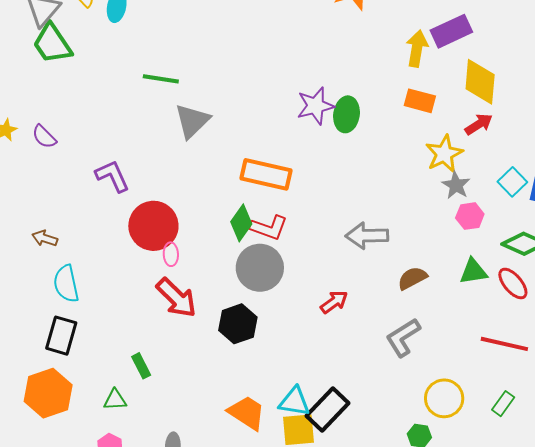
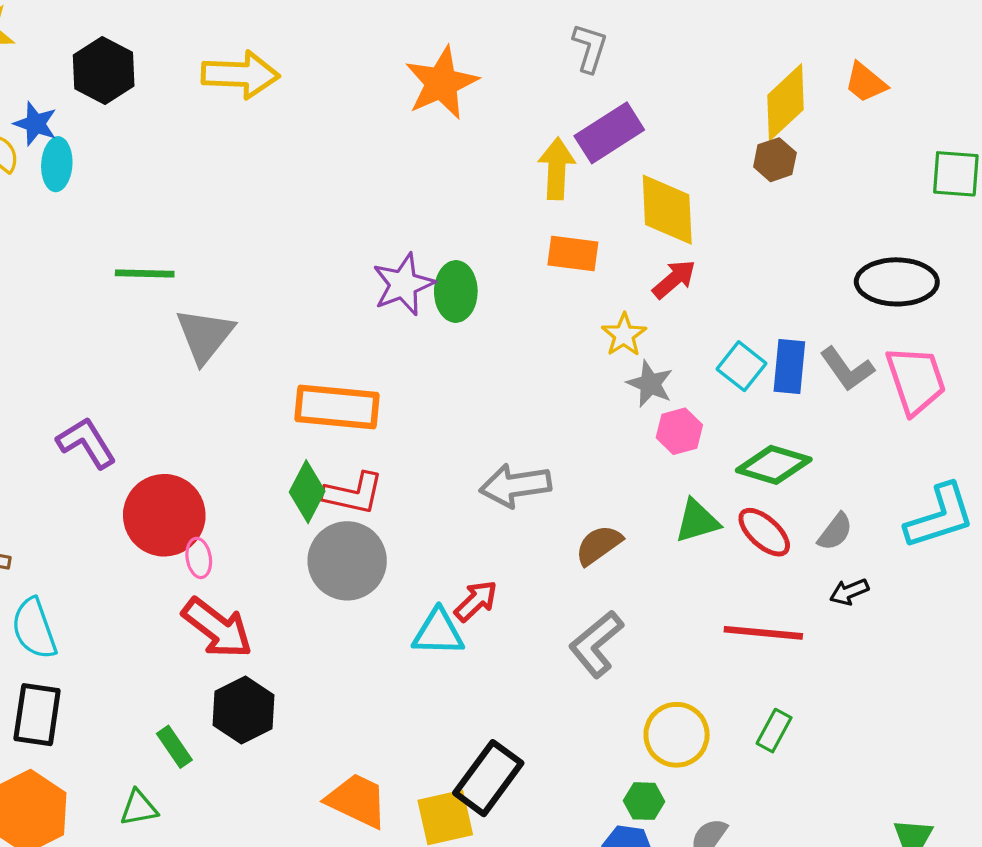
yellow star: (444, 154) -> (624, 335), size x0.7
black hexagon: (238, 324) -> (244, 710), moved
cyan triangle: (294, 402) -> (438, 632), moved

